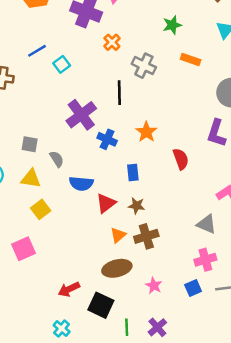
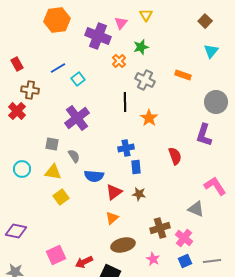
green star: (172, 25) -> (141, 47), moved
purple cross: (81, 115) -> (77, 118), moved
orange star: (146, 132) -> (149, 118), moved
blue cross: (107, 139) -> (126, 148), moved, turned -35
orange triangle: (118, 235) -> (112, 218), moved
brown cross: (146, 236) -> (160, 228), moved
pink square: (23, 249) -> (56, 255), moved
pink cross: (205, 260) -> (184, 238), moved, turned -36

